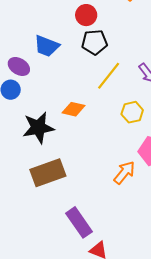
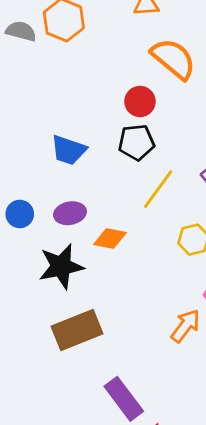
red circle: (86, 15) -> (140, 101), moved
purple ellipse: (19, 66) -> (70, 213), moved, turned -40

